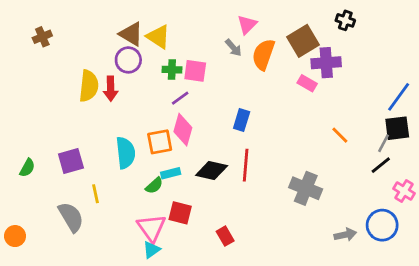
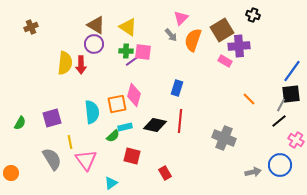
yellow triangle: (158, 37) -> (128, 27), moved
purple line: (180, 98) -> (132, 61), moved
pink triangle: (151, 228) -> (86, 160), moved

